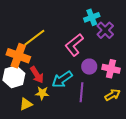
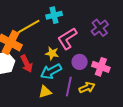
cyan cross: (92, 17) -> (54, 15), moved
yellow star: (42, 93) -> (52, 53), moved
yellow arrow: (113, 95) -> (87, 88), moved
yellow triangle: (26, 104) -> (45, 92), moved

